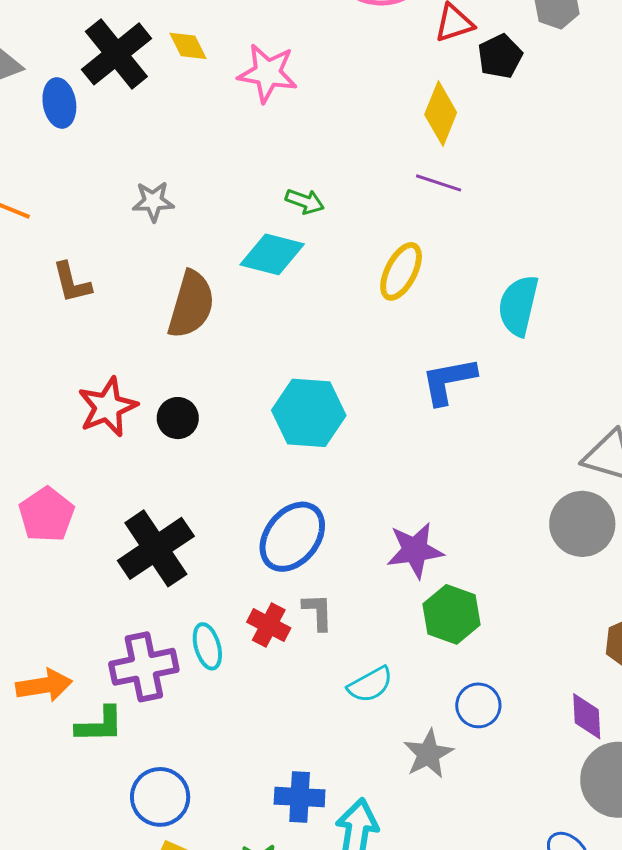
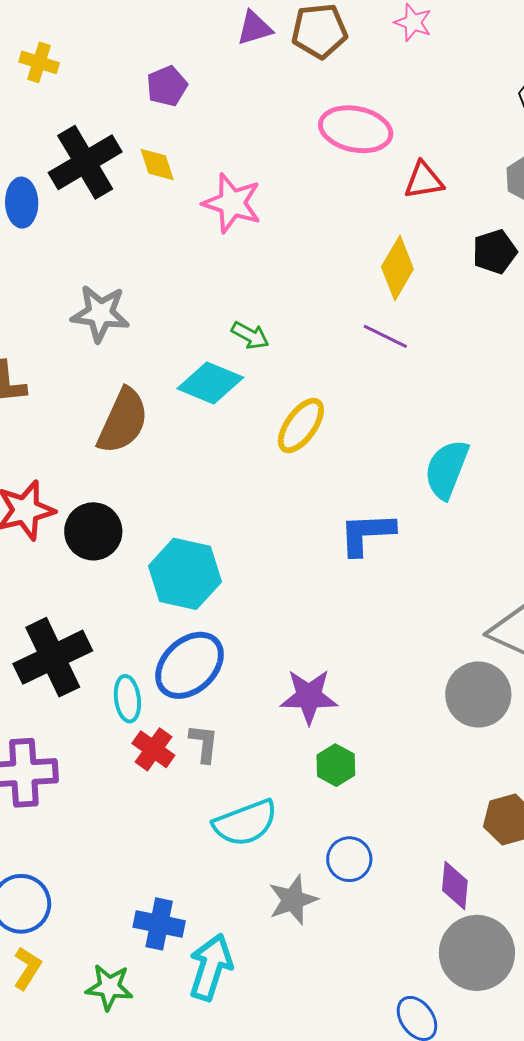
black pentagon: (500, 56) -> (495, 252), moved
gray star: (153, 201) -> (100, 313), size x1.4
yellow ellipse: (401, 271) -> (301, 426), moved
cyan hexagon: (309, 413) -> (185, 574), moved
black circle: (178, 418) -> (93, 531), size x1.4
green hexagon: (452, 614) -> (336, 765), size x0.7
cyan ellipse: (207, 646) -> (127, 699), moved
cyan semicircle: (370, 685) -> (245, 823), size x1.4

